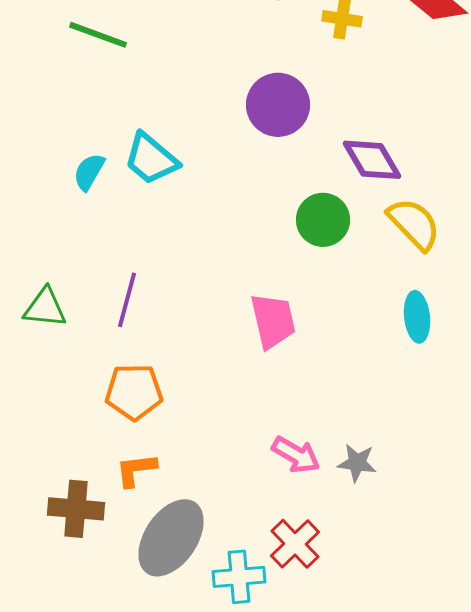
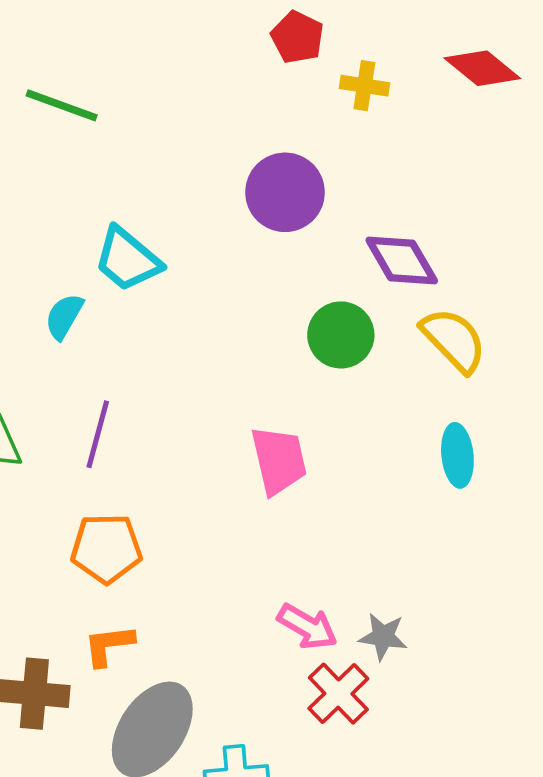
cyan semicircle: (89, 172) -> (64, 316), moved
red cross: (295, 544) -> (338, 694), moved

